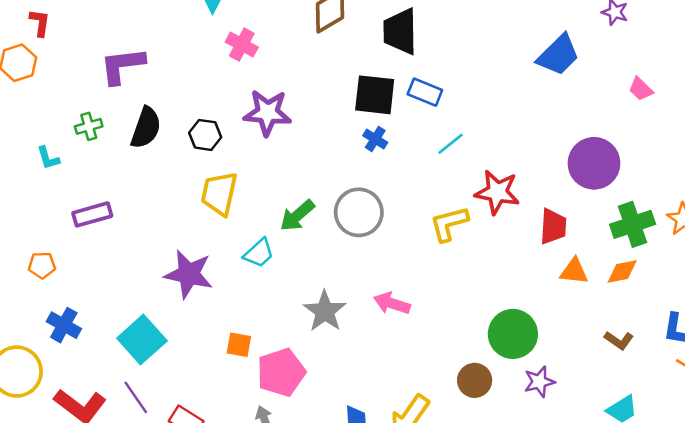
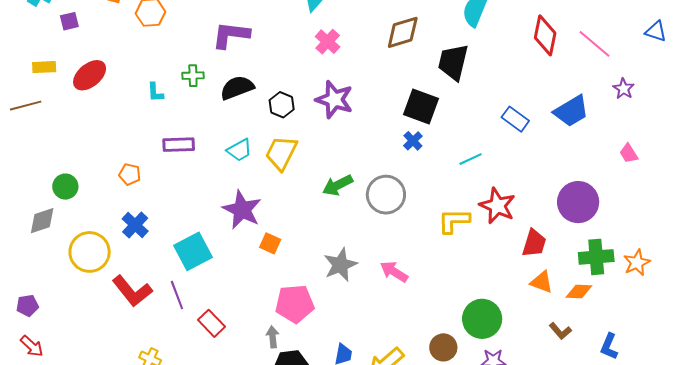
blue rectangle: (425, 92) -> (515, 119), moved
black semicircle: (146, 128) -> (237, 88), turned -144
cyan trapezoid: (259, 253) -> (239, 150), moved
brown L-shape: (619, 340) -> (560, 331), moved
orange square: (239, 345) -> (270, 243), moved

